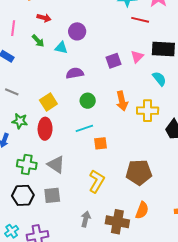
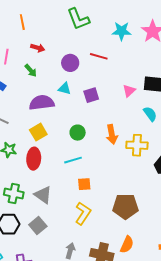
red line: (140, 20) -> (99, 56), moved
cyan triangle: (61, 48) -> (64, 89), moved
purple square: (113, 61) -> (91, 95), moved
purple semicircle: (75, 73) -> (42, 103), moved, size x1.4
orange square: (101, 143) -> (84, 184), moved
gray square: (52, 195) -> (38, 226), turned -36

